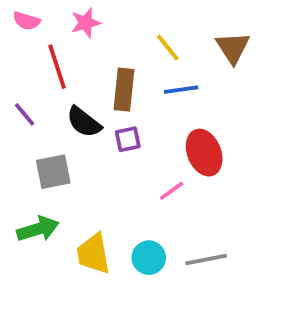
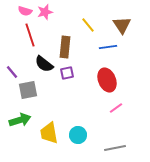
pink semicircle: (27, 21) -> (25, 11), moved
blue line: (181, 90) -> (108, 47), moved
purple line: (25, 114) -> (12, 72), moved
pink line: (172, 191) -> (116, 108), moved
gray line: (206, 260) -> (115, 148), moved

